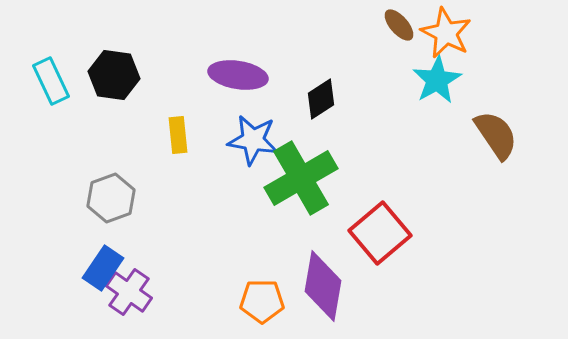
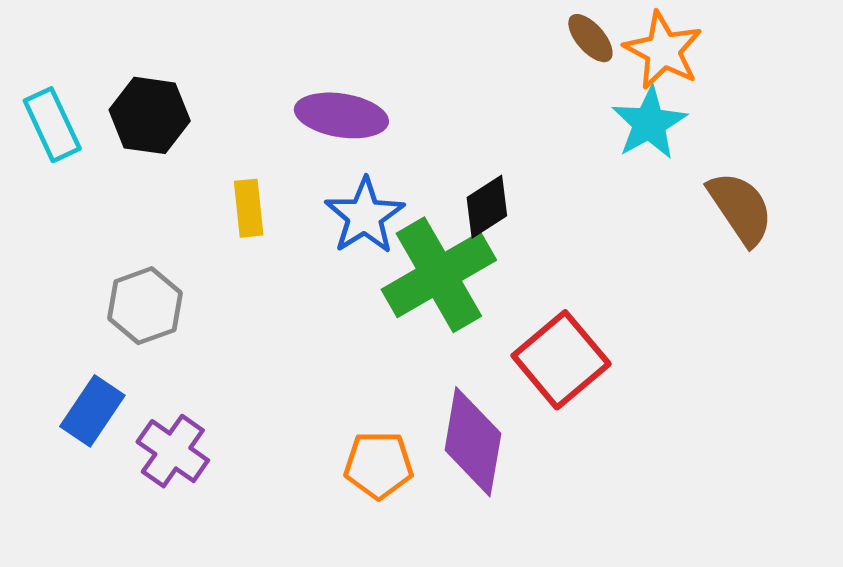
black diamond: (321, 99) -> (487, 207), moved
blue star: (253, 140) -> (365, 216), turned 30
blue rectangle: (103, 268) -> (92, 411), moved

